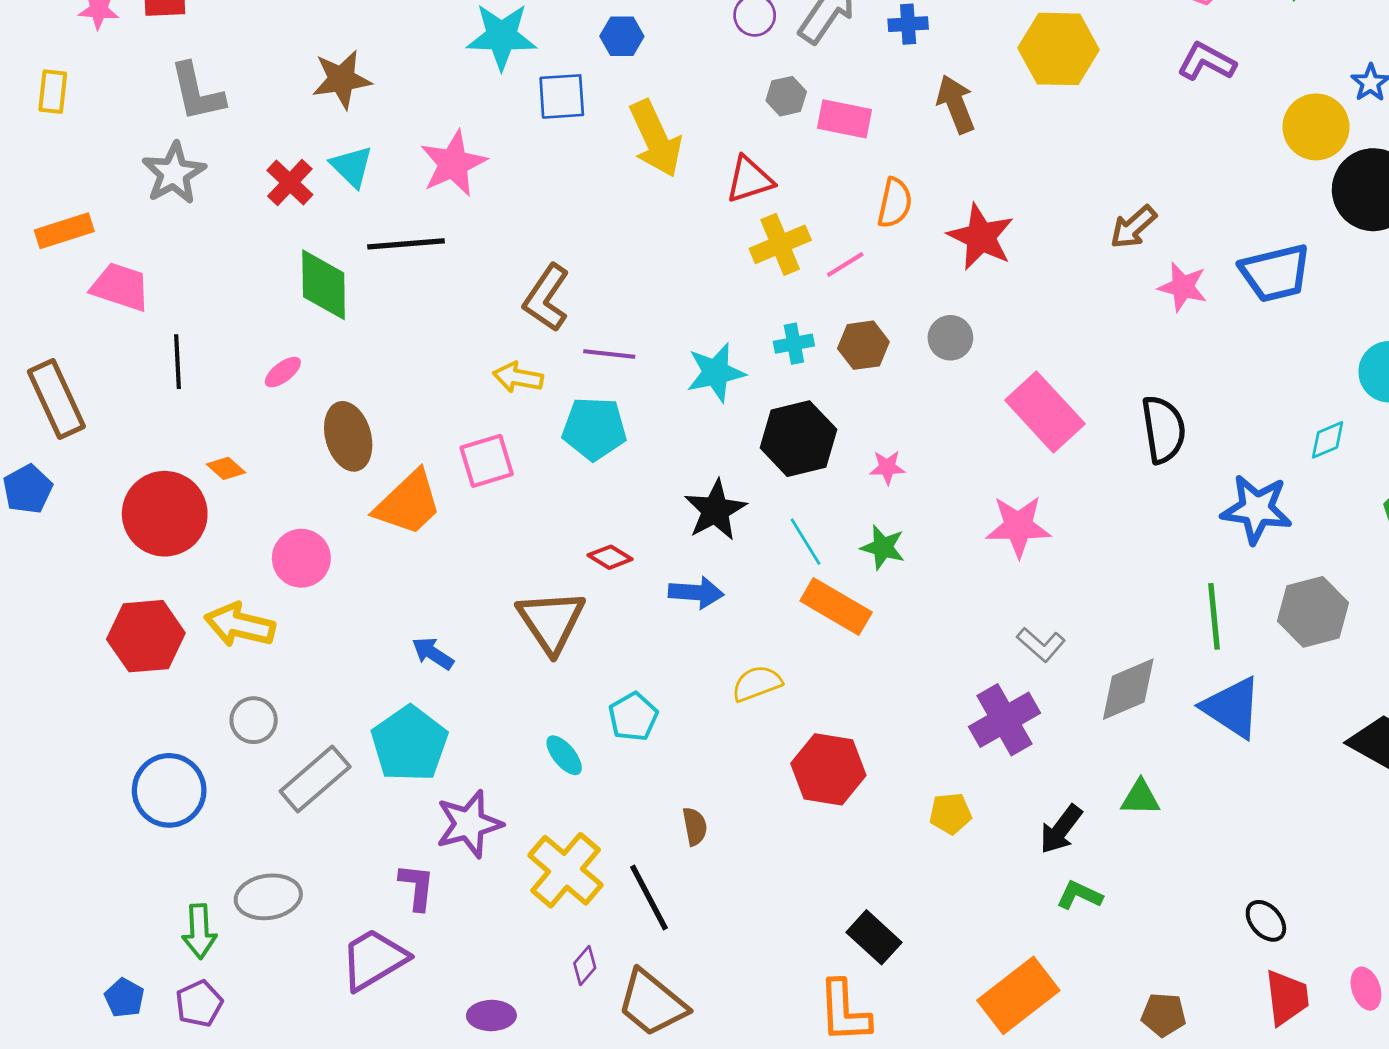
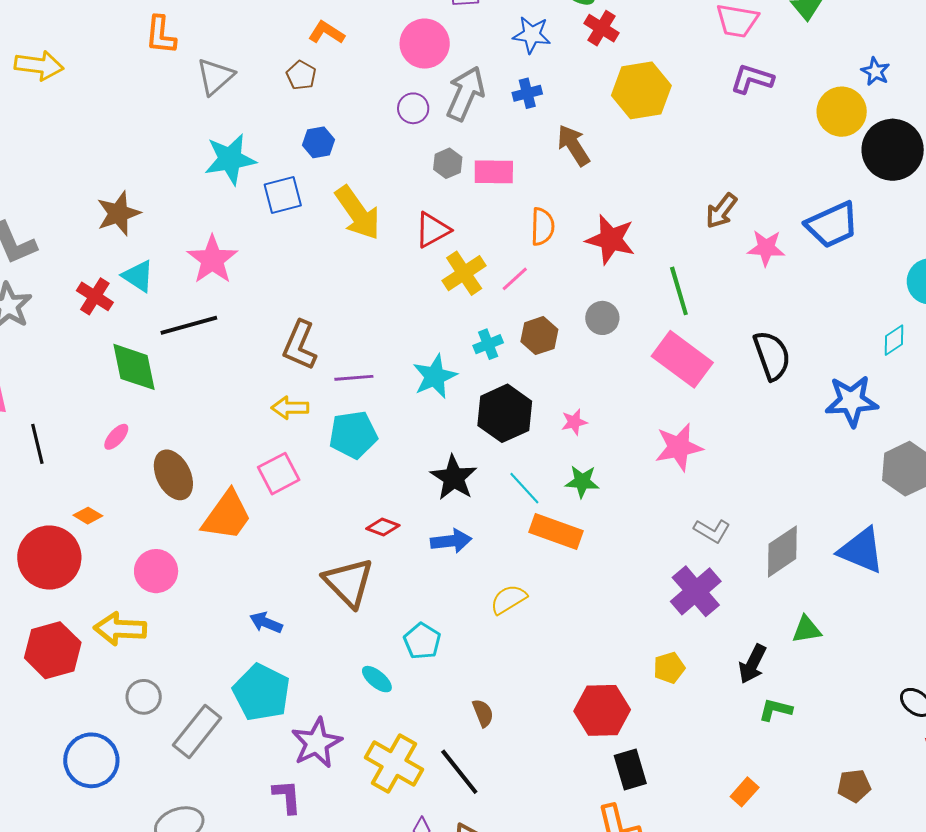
green line: (1214, 616) -> (679, 291), moved
red hexagon: (828, 769) -> (602, 710), moved
black rectangle: (874, 937) -> (630, 770), turned 42
orange rectangle: (1018, 995) -> (745, 792), size x0.5

